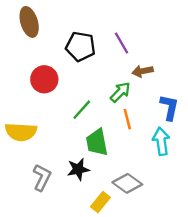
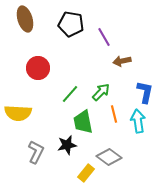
black pentagon: (81, 47) -> (71, 24), moved
green arrow: (120, 92) -> (101, 92), moved
orange line: (127, 119) -> (114, 114), moved

